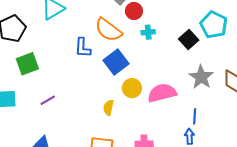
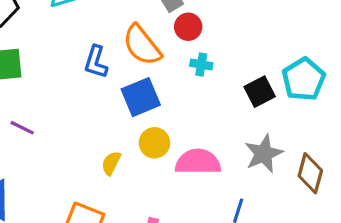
purple line: (48, 100) -> (22, 128), turned 42

